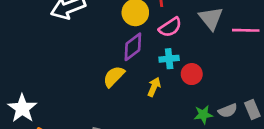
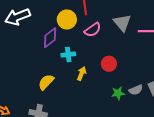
purple diamond: (133, 47) -> (50, 38), moved
cyan cross: (169, 59) -> (68, 54), moved
yellow semicircle: (114, 76) -> (46, 82), moved

